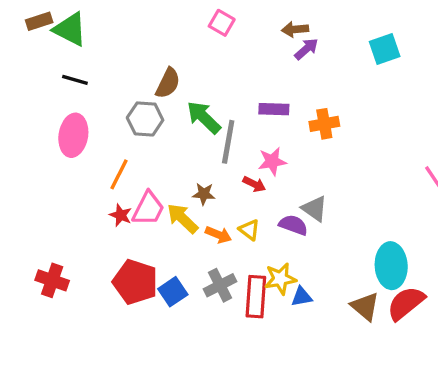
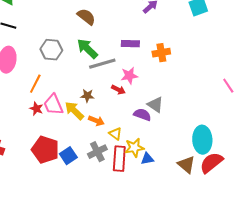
brown semicircle: (168, 83) -> (86, 17), moved, turned -78
gray line: (228, 142) -> (102, 64), turned 64
pink trapezoid: (148, 209) -> (53, 105), turned 130
yellow triangle: (249, 230) -> (115, 134), moved

